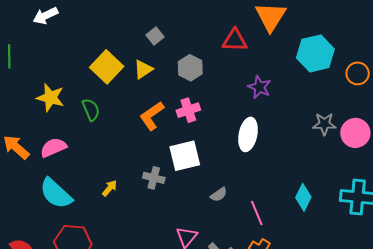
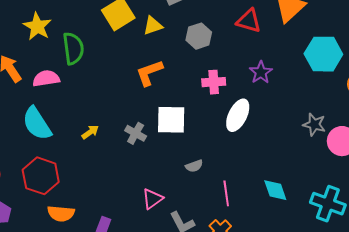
yellow star: (50, 98) -> (37, 26), moved
green semicircle: (91, 110) -> (73, 48), moved, size x1.4
pink cross: (188, 110) -> (214, 82), moved
cyan diamond: (303, 197) -> (275, 190), turned -60

